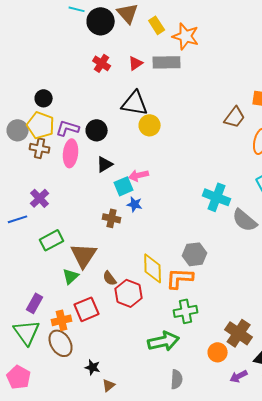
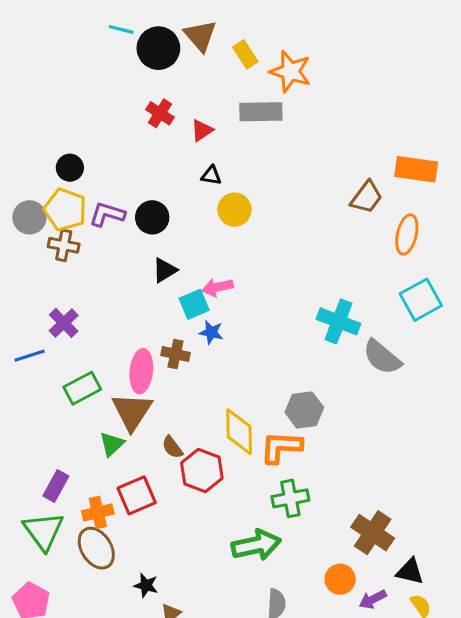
red triangle: (136, 63) -> (202, 130), moved
black triangle: (135, 103) -> (211, 175), size x0.5
pink ellipse: (71, 153) -> (141, 371), moved
orange circle: (218, 352) -> (340, 579), moved

